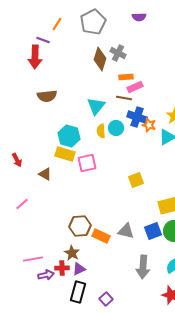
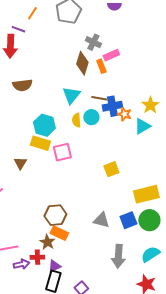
brown diamond: (100, 59) -> (82, 63), moved
orange rectangle: (126, 77) -> (101, 66), turned 72
pink rectangle: (135, 87) -> (111, 55), moved
brown line: (124, 98) -> (99, 98), moved
blue cross: (137, 117) -> (112, 106), turned -30
brown triangle: (45, 174) -> (20, 163), turned 32
orange rectangle: (101, 236) -> (59, 233), moved
purple triangle: (79, 269) -> (54, 266), moved

